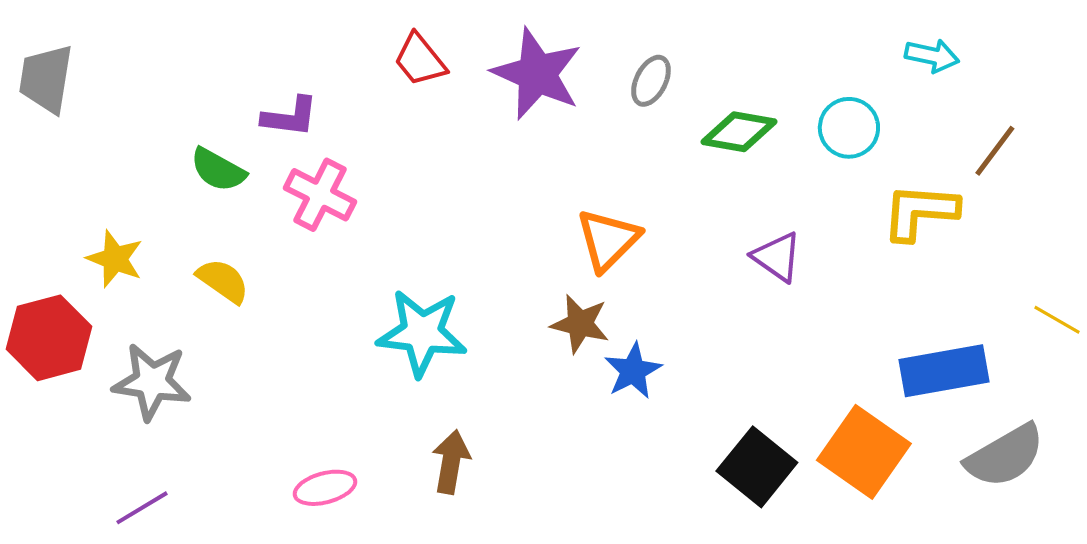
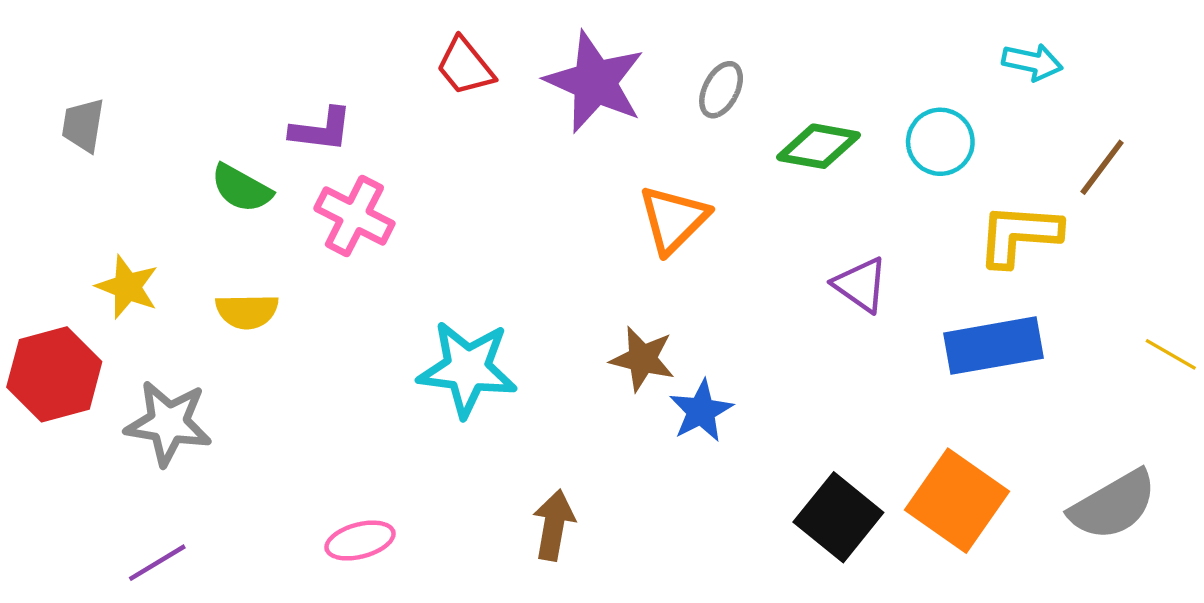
gray trapezoid: (46, 79) -> (83, 125), moved, size x0.7
orange triangle: (608, 240) -> (673, 219), moved
yellow semicircle: (223, 281) -> (247, 311), turned 144
blue rectangle: (944, 371) -> (994, 346), moved
brown arrow: (451, 462) -> (554, 525), moved

